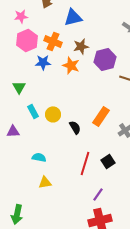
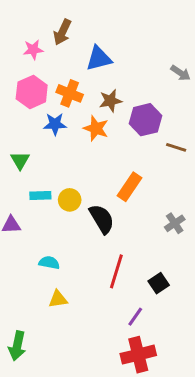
pink star: (21, 16) -> (33, 50), moved
cyan rectangle: (33, 111) -> (40, 196), turned -64
orange rectangle: (101, 116) -> (129, 187), moved
black semicircle: (75, 127) -> (102, 219), size x1.5
black square: (108, 161) -> (159, 283), moved

